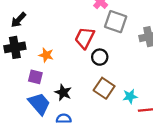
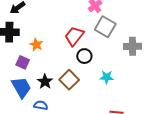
brown square: (104, 88) -> (69, 80), moved
cyan star: (130, 96) -> (107, 77), moved

